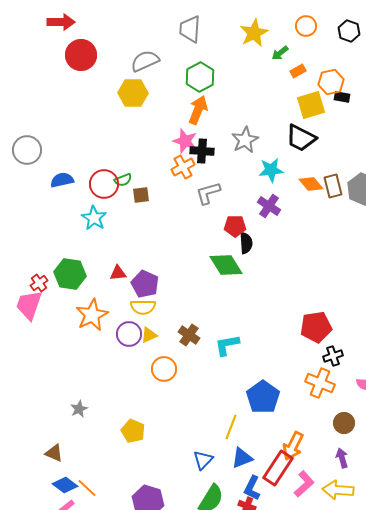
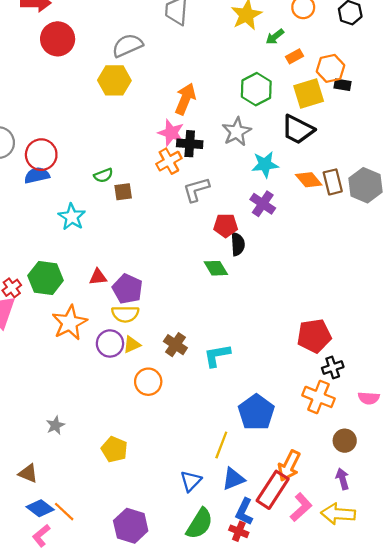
green hexagon: (200, 77) -> (256, 89), moved
red circle: (104, 184) -> (41, 155), moved
green diamond: (226, 265) -> (216, 268), size x0.7

